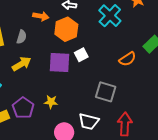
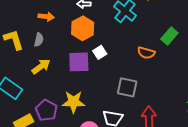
orange arrow: (41, 16) -> (46, 17), moved
orange semicircle: (127, 59) -> (146, 53), turned 54
yellow star: (51, 102) -> (74, 102), size x1.6

